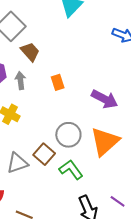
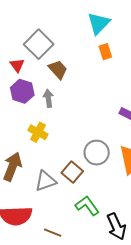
orange rectangle: (58, 82) -> (105, 52), moved
green L-shape: (71, 170) -> (87, 206), moved

